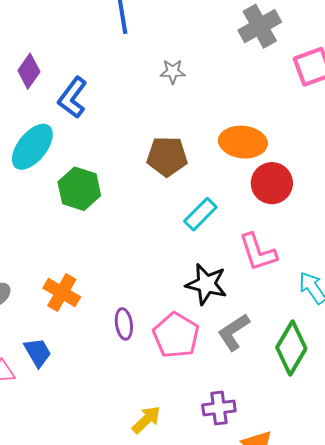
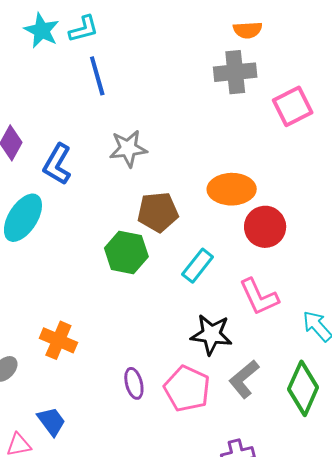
gray cross: (260, 26) -> (235, 72), turned 30
gray star: (173, 72) -> (128, 148), moved, size x1.5
green hexagon: (79, 189) -> (126, 252), moved
orange cross: (62, 292) -> (58, 340), moved

